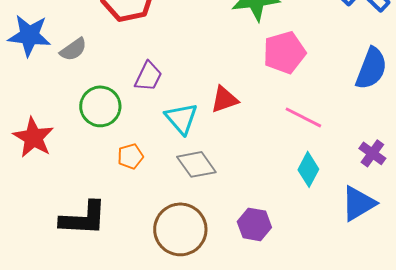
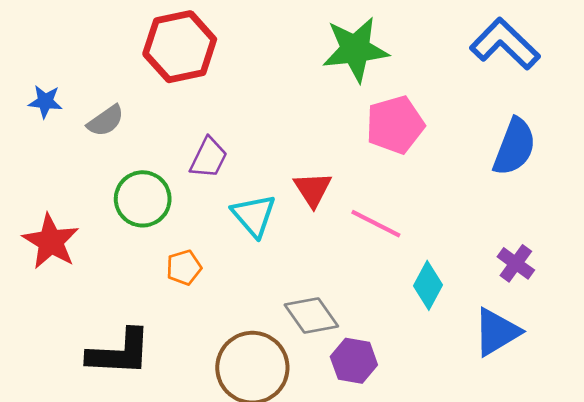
blue star: (29, 35) -> (45, 102), size x0.6
red triangle: (224, 99) -> (313, 189), turned -44
pink line: (303, 117) -> (376, 224), moved
gray diamond: (196, 164) -> (311, 316), moved

